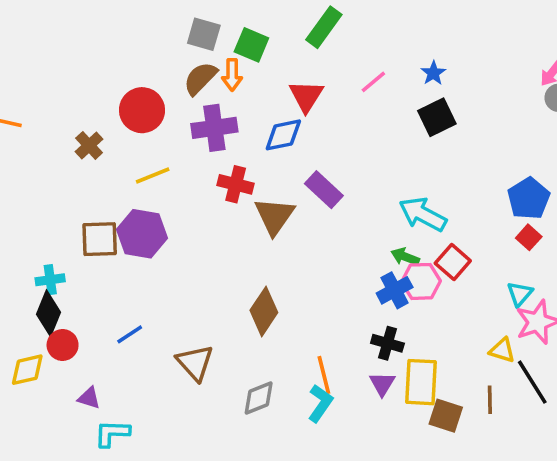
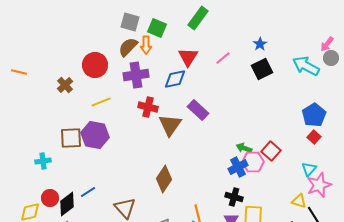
pink line: (373, 82) -> (223, 58), moved
cyan arrow: (423, 214) -> (306, 66), moved
black diamond: (48, 313) -> (67, 204), moved, turned 30

